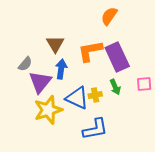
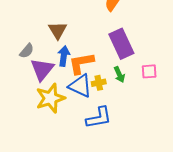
orange L-shape: (90, 51) -> (81, 63), moved

